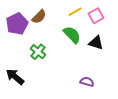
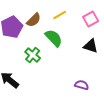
yellow line: (75, 12) -> (60, 15), moved
green semicircle: (72, 35) -> (54, 38), moved

